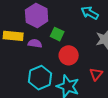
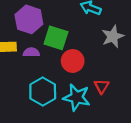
green square: (57, 34) -> (56, 38), size x1.5
red triangle: (96, 74) -> (102, 86), moved

